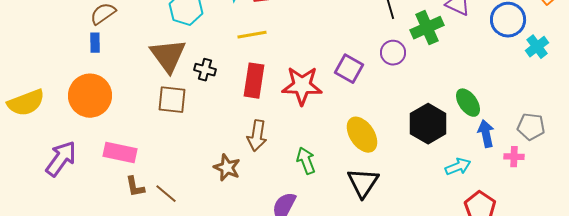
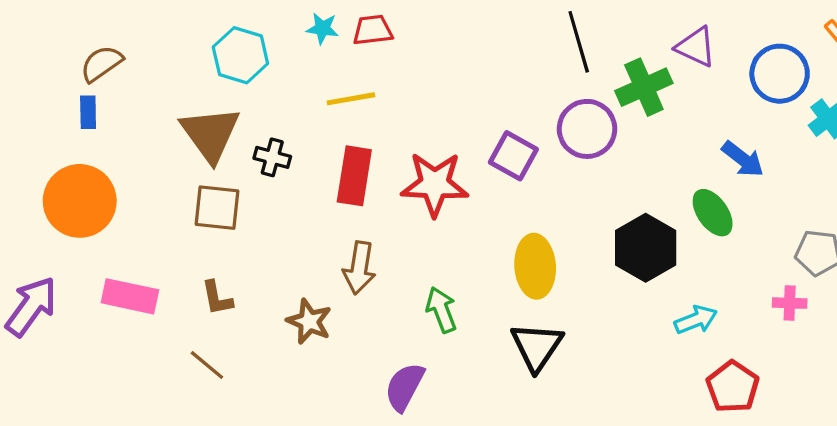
purple circle: (393, 53) -> (587, 129), size x1.4
blue arrow: (486, 134) -> (743, 159), moved, turned 140
yellow ellipse: (362, 135) -> (535, 266), turned 30
brown L-shape: (135, 187) -> (217, 298), moved

